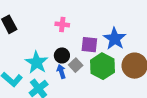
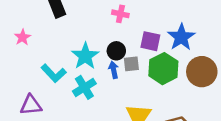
gray square: (76, 65) -> (131, 64), turned 32

